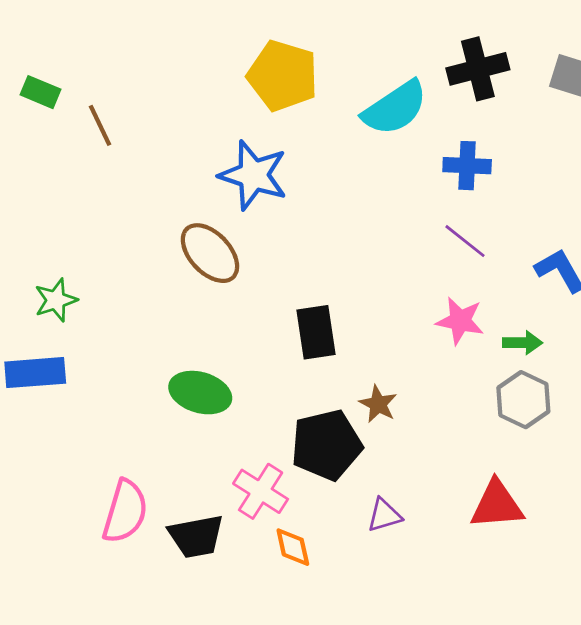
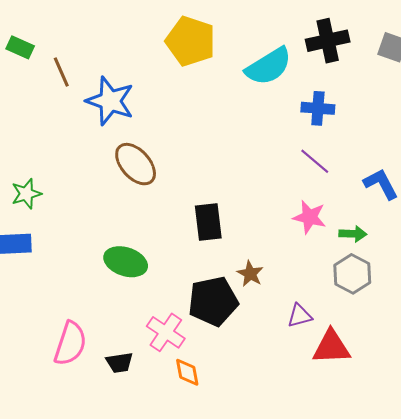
blue star: (253, 175) -> (110, 101), moved
purple triangle: (384, 515) -> (300, 316), moved
black trapezoid: (196, 536) -> (120, 363), size x0.7

